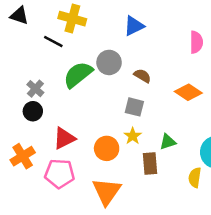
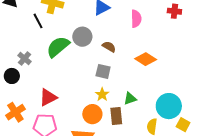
black line: (53, 42) -> (38, 21), turned 35
pink semicircle: (196, 42) -> (136, 19), moved
black circle: (33, 111) -> (12, 76), moved
orange circle: (107, 148) -> (92, 114), moved

